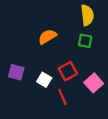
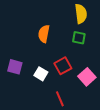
orange semicircle: (47, 37) -> (44, 34), turned -48
red line: (62, 97) -> (60, 99), moved

